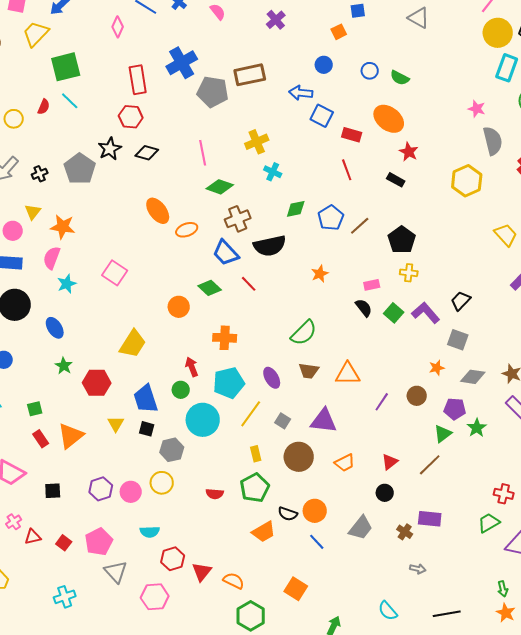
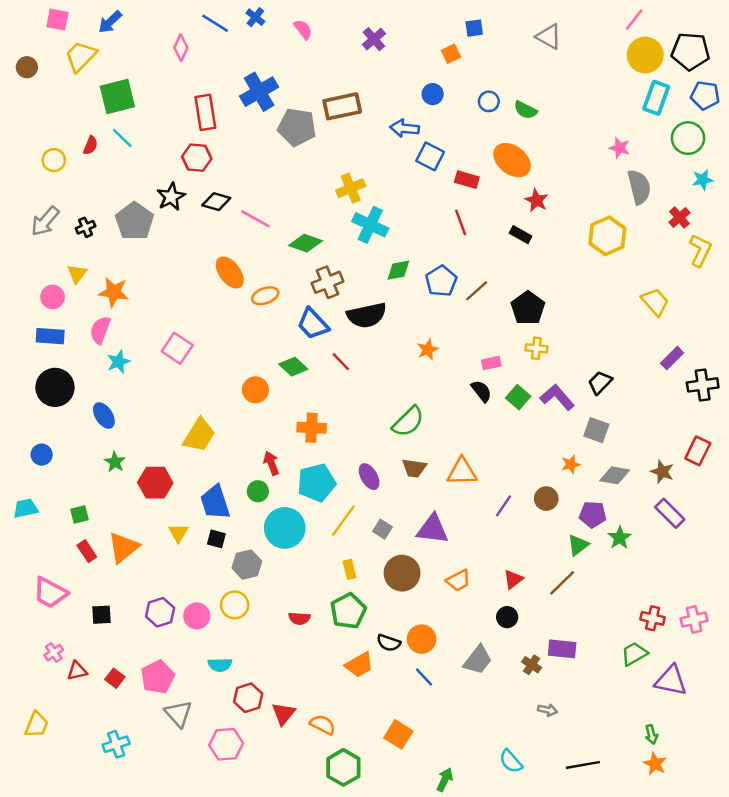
pink line: (203, 153) -> (255, 219), moved, turned -50
cyan cross: (273, 172) -> (370, 225), size x1.6

